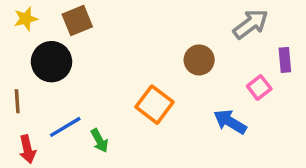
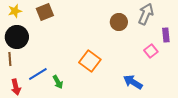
gray arrow: (251, 24) -> (146, 14), turned -30
brown circle: (199, 60) -> (119, 22), moved
black circle: (51, 62) -> (17, 37), moved
blue arrow: (230, 122) -> (133, 82), moved

